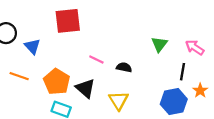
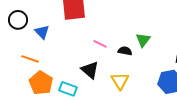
green triangle: (159, 44) -> (143, 40), moved
orange pentagon: (57, 82) -> (41, 83), moved

